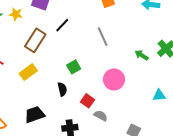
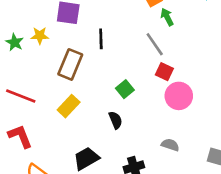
black line: (62, 25) -> (101, 39), turned -35
green arrow: (142, 55) -> (167, 17), moved, turned 40
red square: (88, 101) -> (164, 72), moved

